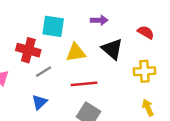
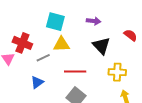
red cross: (28, 50) -> (22, 43), moved
yellow triangle: (76, 52) -> (61, 44), moved
yellow cross: (144, 71) -> (117, 72), moved

